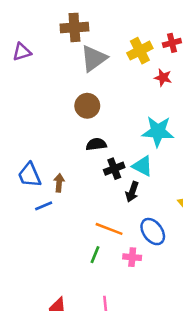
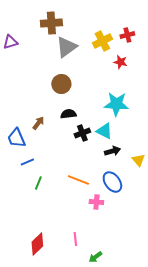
brown arrow: (59, 183) -> (38, 123), moved, turned 32
black arrow: (132, 192) -> (112, 151), moved, turned -126
green line: (95, 255) -> (38, 183), moved

